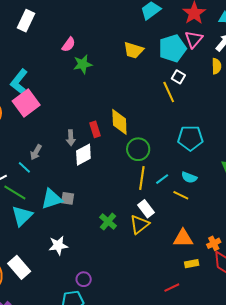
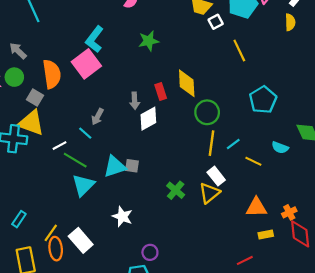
green star: (83, 64) -> (149, 41), moved
white square: (178, 77) -> (216, 22), moved, turned 32
cyan L-shape: (19, 82) -> (94, 39), moved
cyan pentagon: (190, 138) -> (263, 100), turned -30
cyan semicircle: (189, 177) -> (280, 148), moved
white star: (58, 245) -> (122, 217), turned 30

